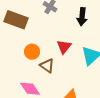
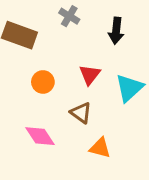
brown triangle: (47, 66) -> (81, 113), moved

